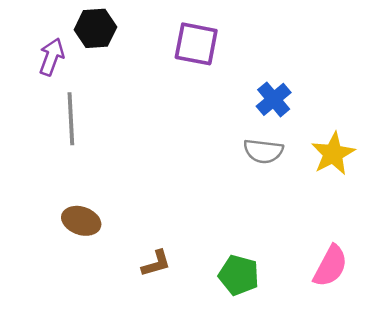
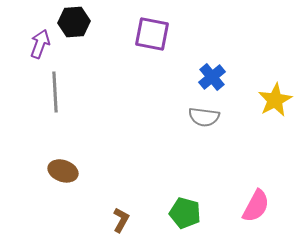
yellow star: (333, 154) -> (275, 100), moved
brown L-shape: (156, 263) -> (121, 220), moved, turned -45

